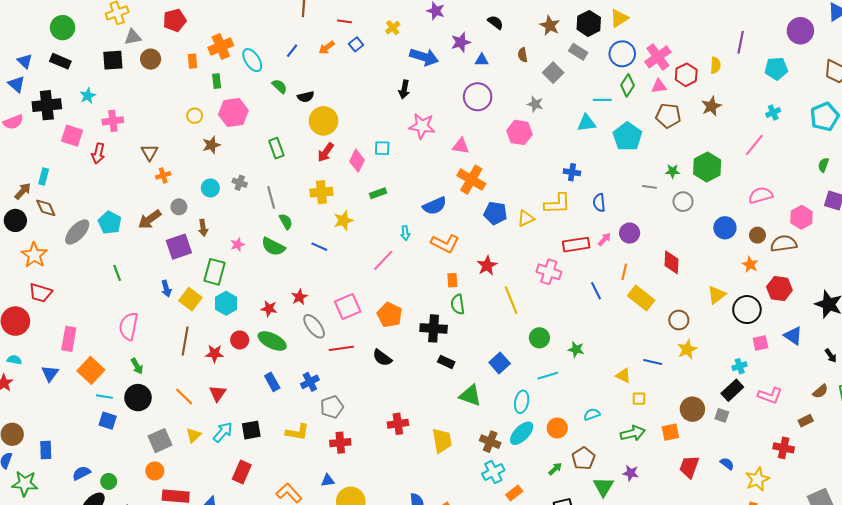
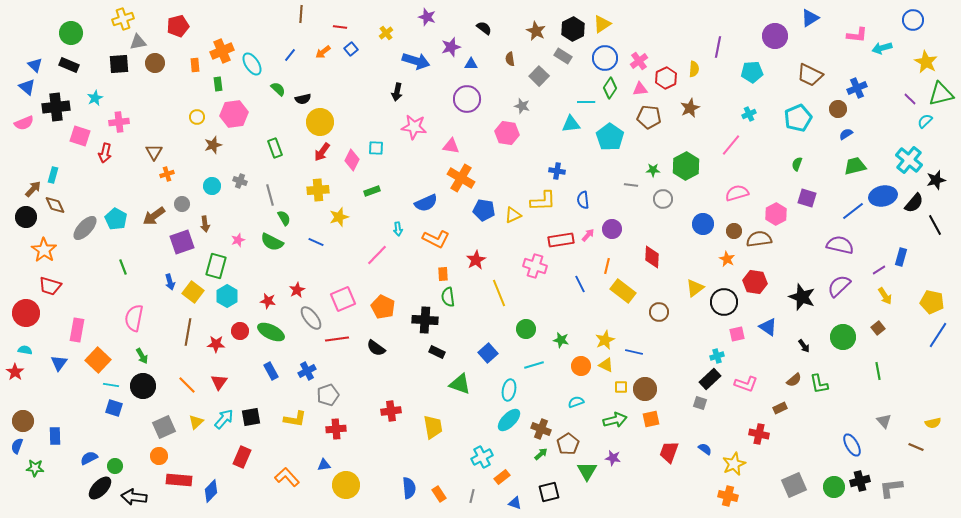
pink cross: (658, 57) -> (639, 61), size x0.7
yellow star: (687, 349) -> (605, 340), moved
brown circle: (692, 409) -> (645, 389), moved
orange circle: (557, 428) -> (581, 366), moved
brown cross: (490, 442) -> (541, 429), moved
green star: (25, 484) -> (35, 468), size x0.7

